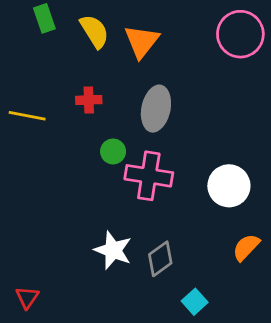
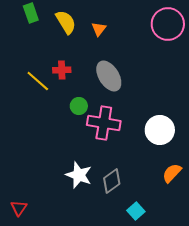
orange triangle: (142, 41) -> (99, 29), size x0.6
gray ellipse: (156, 109) -> (109, 76), turned -44
yellow line: (27, 116) -> (38, 81), moved, turned 30

